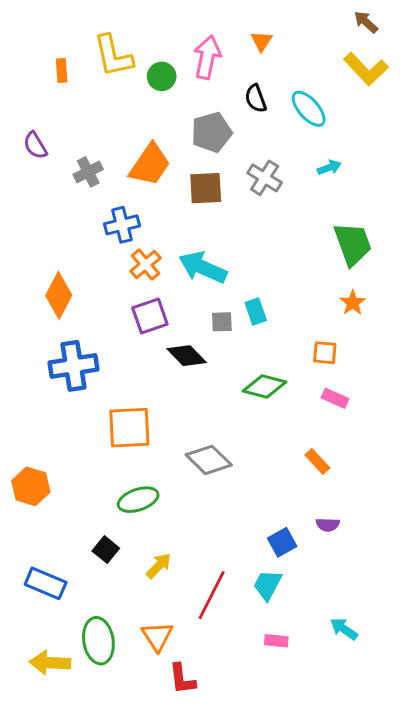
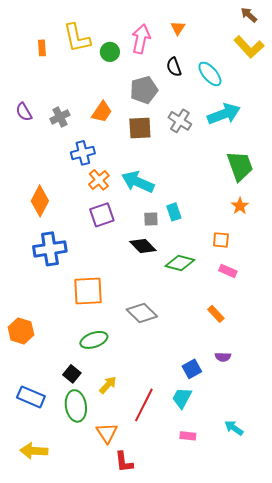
purple semicircle: (35, 145) -> (24, 112), moved
orange trapezoid: (150, 165) -> (102, 112), size x0.7
cyan arrow: (329, 168) -> (224, 114), size x2.0
black diamond: (187, 356) -> (143, 246), moved
green ellipse: (98, 641) -> (76, 406), moved

